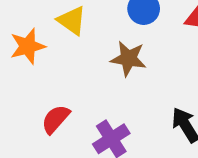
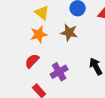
orange star: (28, 46) -> (39, 34), moved

